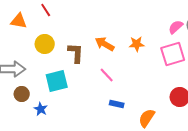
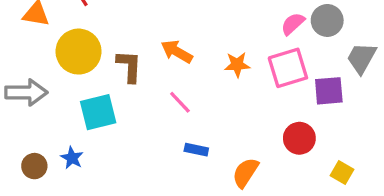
yellow circle: (45, 44) -> (79, 52), size x1.4
orange star: (137, 44) -> (237, 65), moved
brown circle: (22, 94) -> (34, 166), moved

